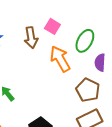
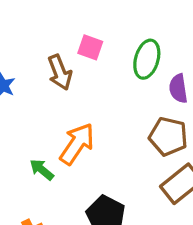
orange arrow: (60, 59) -> (77, 144), moved, turned 76

